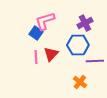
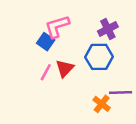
pink line: (36, 57) -> (46, 72), turned 32
purple line: (95, 61) -> (121, 92), moved

